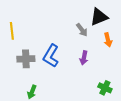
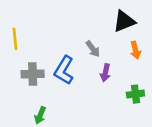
gray arrow: (82, 30) -> (93, 49), moved
green cross: (105, 88) -> (135, 94), moved, turned -32

